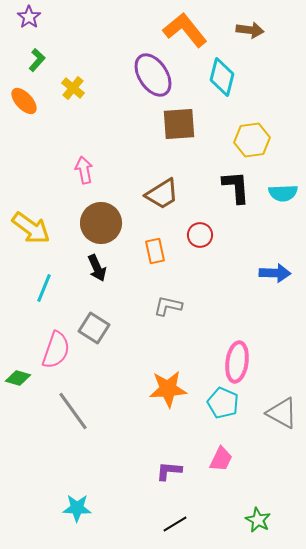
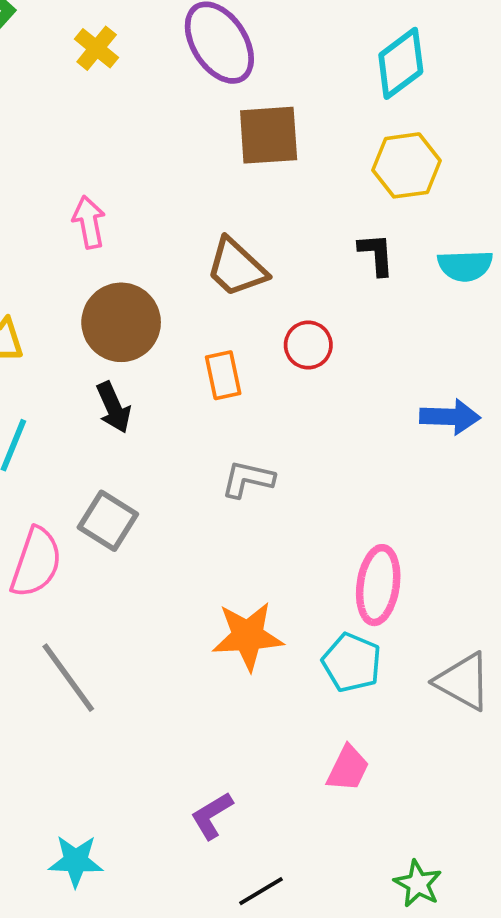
cyan diamond: (222, 77) -> (401, 63), moved, turned 39
yellow cross: (73, 88) -> (97, 48), moved
black L-shape: (236, 187) -> (376, 254), size x0.7
brown trapezoid: (162, 194) -> (236, 268), turned 75
purple L-shape: (169, 471) -> (212, 816), moved, turned -36

